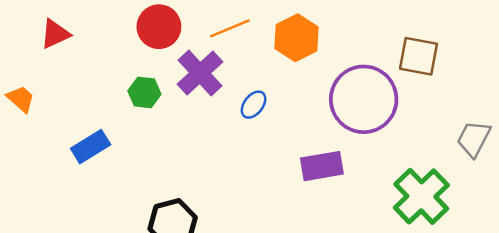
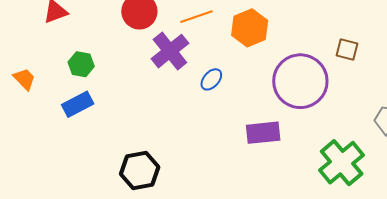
brown square: (419, 56) -> (347, 50), size x0.7
green hexagon: (144, 92) -> (81, 64), moved
orange trapezoid: (21, 99) -> (24, 79), moved

